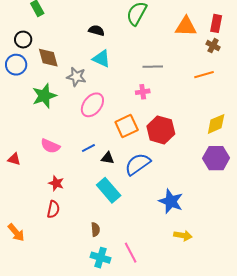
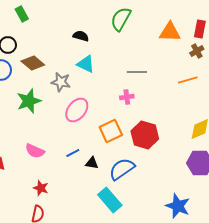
brown cross: (213, 46) -> (197, 51), turned 32
brown diamond: (48, 58) -> (33, 63), turned -35
cyan rectangle: (109, 190) -> (110, 200), moved
blue star: (171, 201) -> (178, 206), moved

